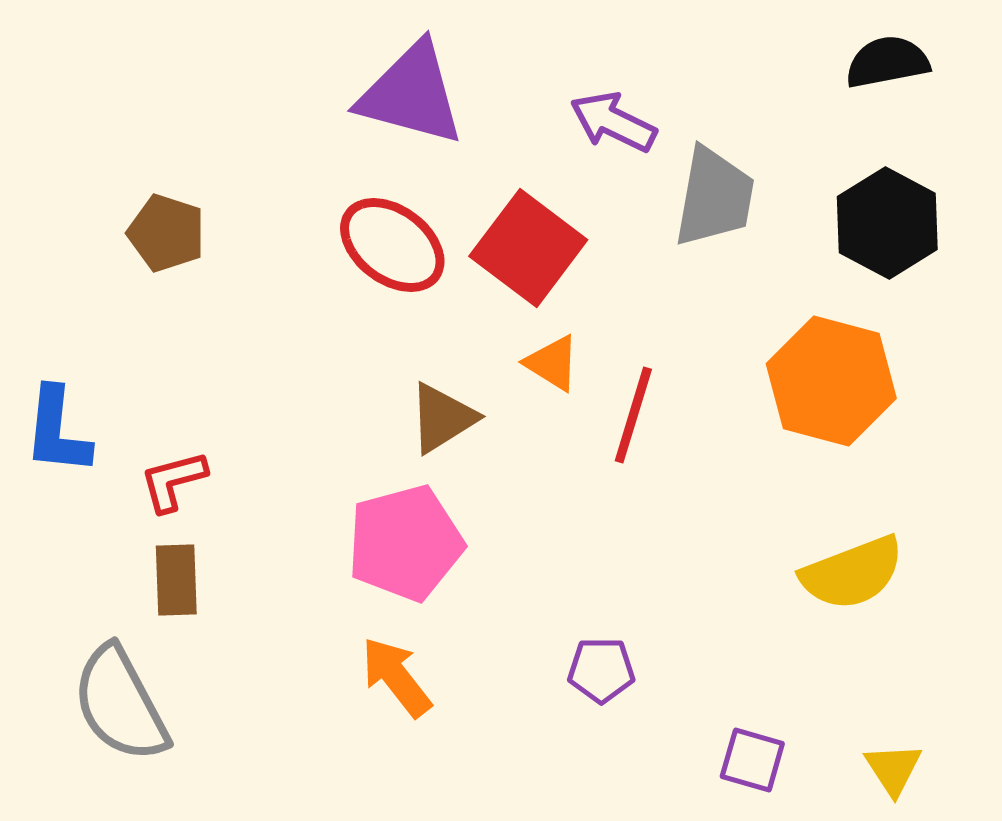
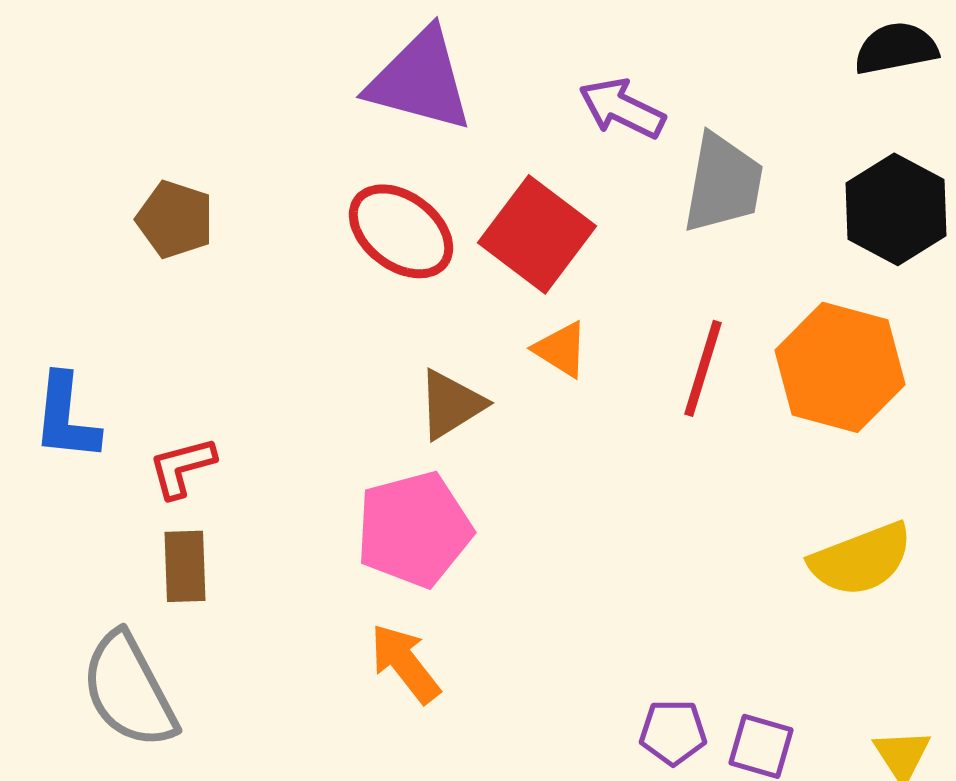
red line: (633, 415) -> (703, 368), moved
purple pentagon: (601, 670) -> (673, 732), moved

